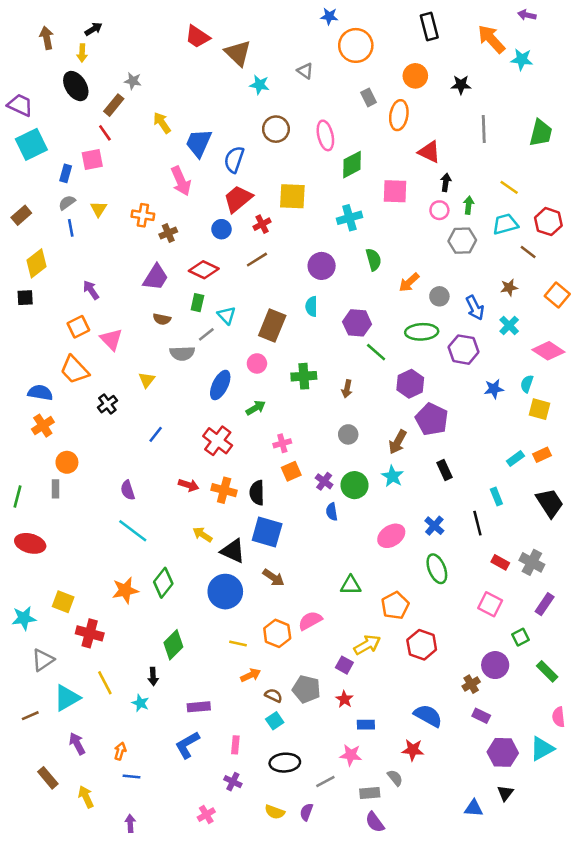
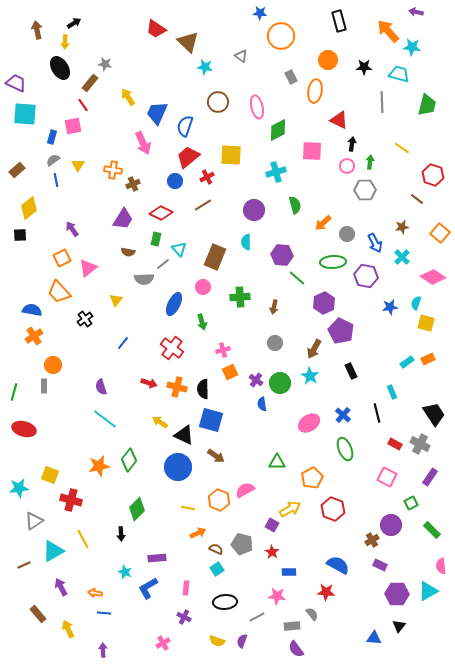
cyan square: (31, 144) -> (25, 114), turned 30
cyan trapezoid: (505, 224) -> (399, 74), moved, turned 30
pink triangle: (111, 339) -> (88, 268), turned 36
green arrow: (256, 408) -> (202, 322), turned 105
black trapezoid: (550, 503) -> (434, 414), moved
cyan star: (140, 703) -> (125, 572), moved
orange arrow: (120, 751) -> (95, 593), turned -96

